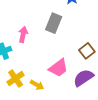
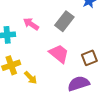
pink arrow: (23, 35) -> (31, 24), turned -84
pink trapezoid: (58, 68) -> (59, 54), moved, turned -120

